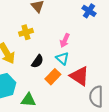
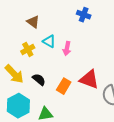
cyan triangle: (62, 58) -> (49, 41), moved
black semicircle: (37, 61) -> (39, 79), moved, turned -72

